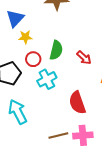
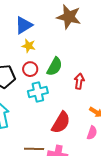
red arrow: (84, 58) -> (79, 81), turned -140
red semicircle: (77, 103) -> (61, 123), turned -145

